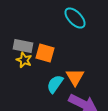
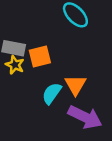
orange square: (45, 53) -> (40, 56), turned -30

